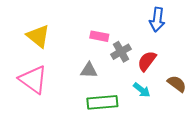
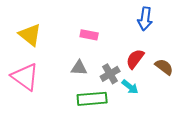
gray cross: (121, 52) -> (110, 74), moved
brown semicircle: (177, 84) -> (164, 67), moved

